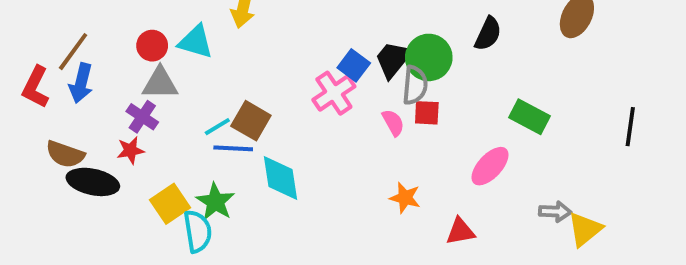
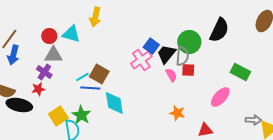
black semicircle: (488, 34) -> (219, 30), size x1.4
black trapezoid: (393, 59) -> (166, 54), moved

